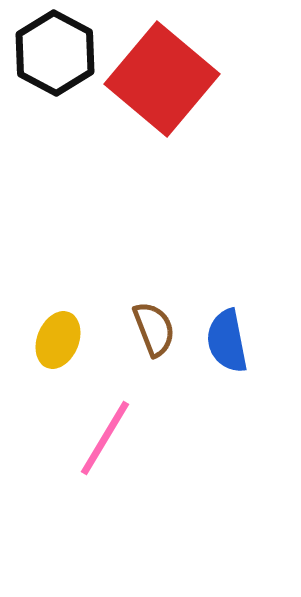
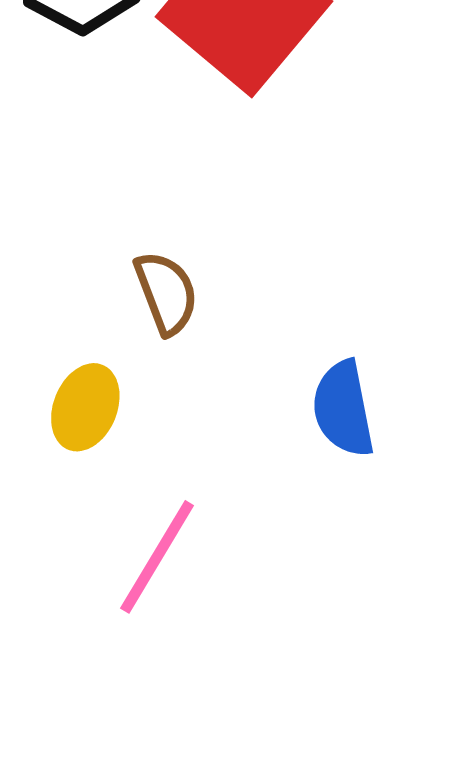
brown semicircle: (154, 329) -> (166, 293), moved

